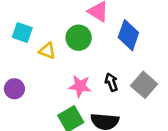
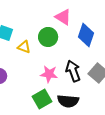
black arrow: (111, 82) -> (73, 71), size x1.5

